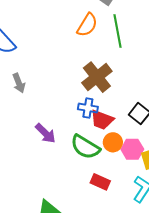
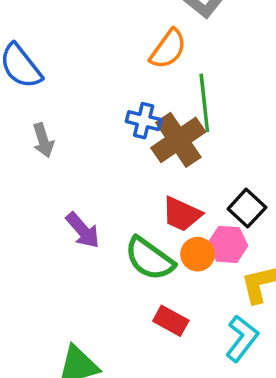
green line: (118, 31) -> (204, 103), moved
blue cross: (88, 108) -> (144, 121), moved
pink hexagon: (132, 149) -> (228, 244), moved

